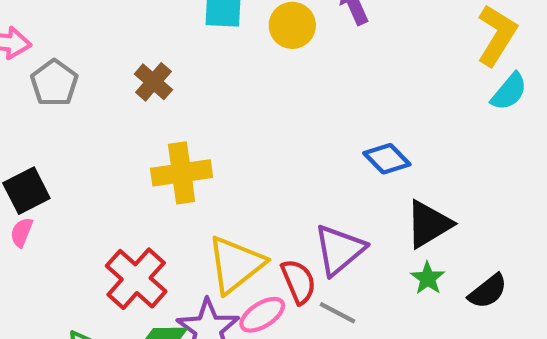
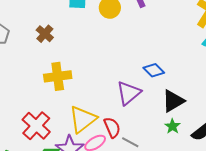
purple triangle: (339, 250) -> (129, 93), moved

